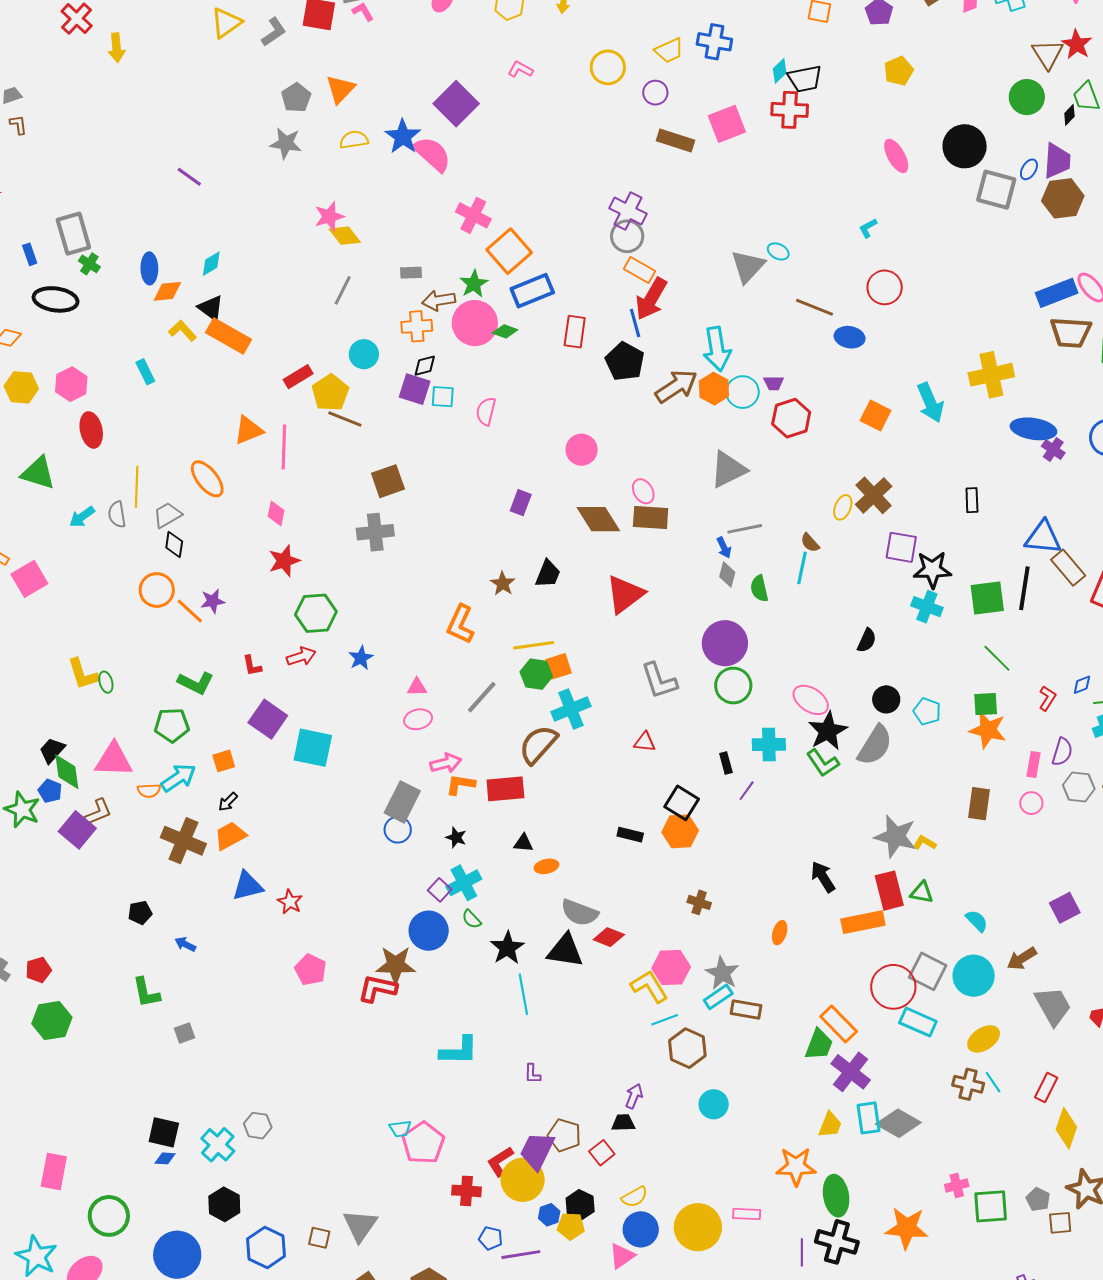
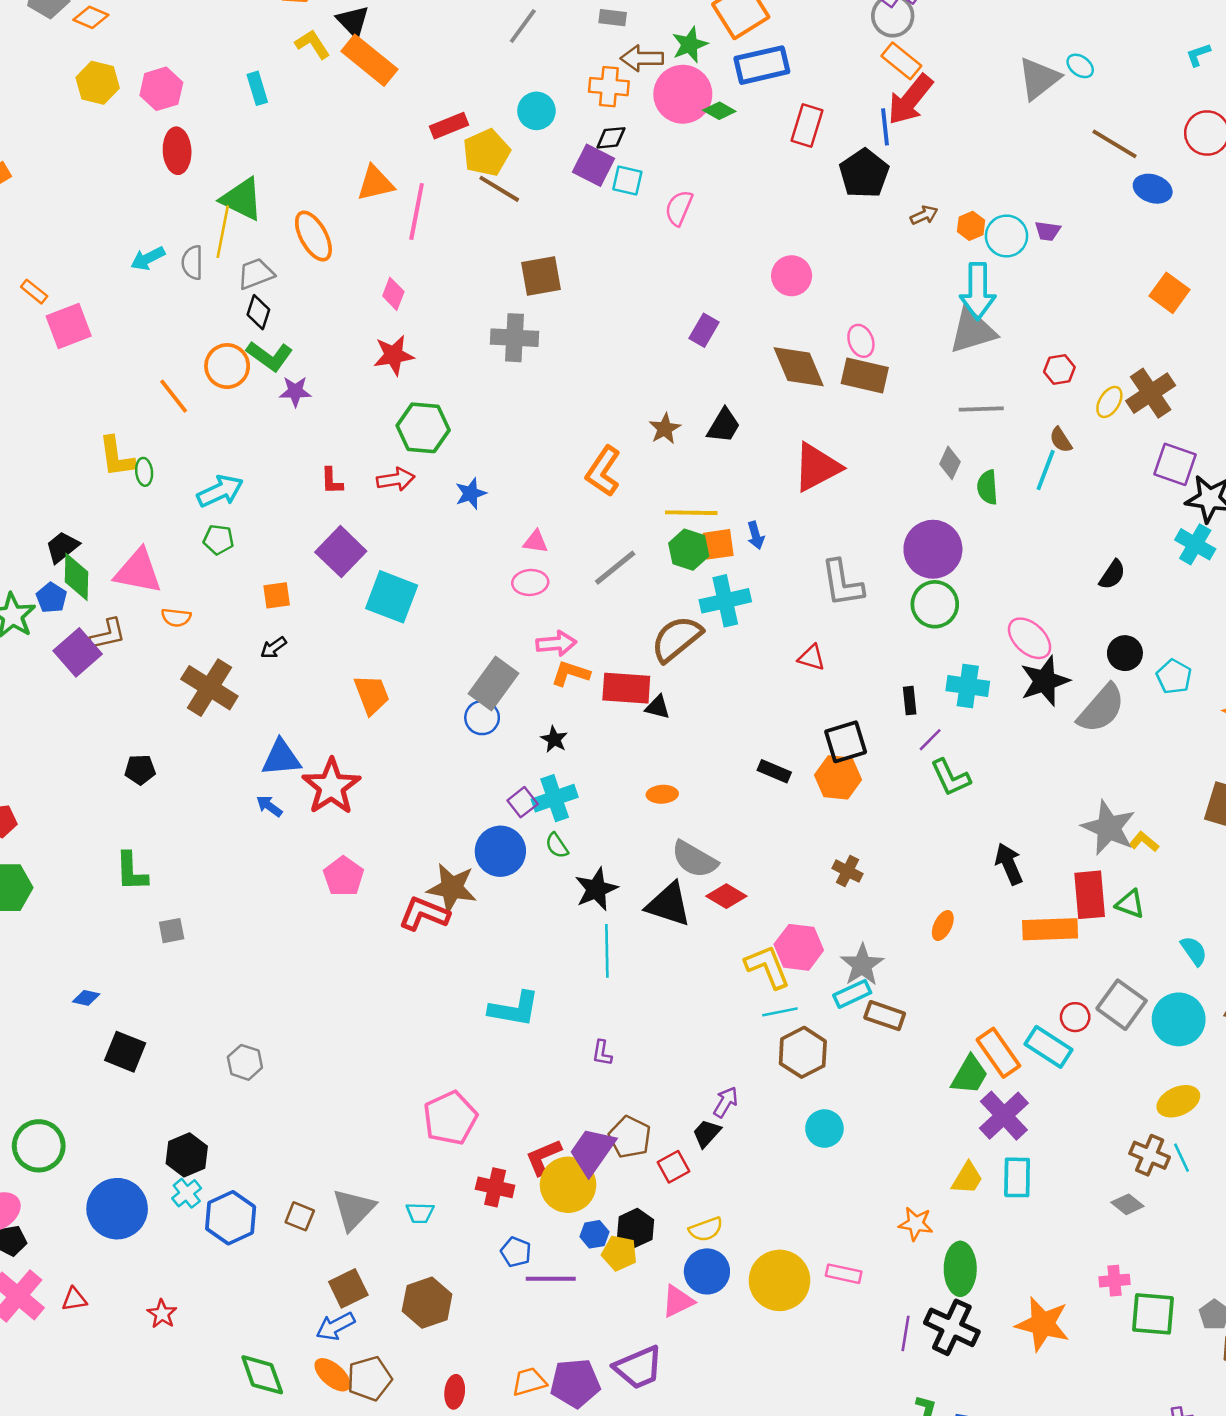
cyan arrow: (717, 349) -> (978, 291), moved
brown arrow: (676, 386) -> (924, 215), size x0.5
orange hexagon: (714, 389) -> (971, 226), size x0.7
red hexagon: (791, 418) -> (1059, 370), moved, size x0.6
green triangle: (38, 473) -> (242, 199), moved
blue arrow: (724, 548) -> (756, 535), moved
orange line: (190, 611) -> (174, 396), moved
green L-shape: (196, 683) -> (270, 356), moved
green pentagon: (172, 725) -> (218, 540), size x0.7
green L-shape: (823, 763) -> (951, 777), moved
cyan arrow: (178, 778) -> (220, 491), moved
black square: (682, 803) -> (846, 742), turned 32
orange trapezoid: (230, 836) -> (372, 695), moved, turned 88
black triangle: (523, 843) -> (658, 707), moved
red star: (290, 902) -> (331, 787), size x1.8
blue arrow: (185, 944) -> (269, 806), moved
red circle: (893, 987) -> (1075, 1017), size x0.5
cyan rectangle: (918, 1022) -> (1049, 1047), moved
black trapezoid: (623, 1123) -> (707, 1133), turned -55
gray diamond: (898, 1123) -> (1127, 1204), moved, size x0.6
cyan trapezoid: (400, 1129) -> (420, 1213), moved
cyan cross: (218, 1145) -> (187, 1193), moved, size x0.7
blue diamond: (165, 1158) -> (86, 998), moved
orange star: (796, 1166) -> (916, 1224), size x0.7

